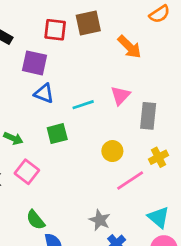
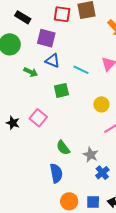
cyan line: (83, 105) -> (81, 70), turned 42
green arrow: (13, 138) -> (31, 72), moved
green semicircle: (36, 220) -> (63, 148), moved

